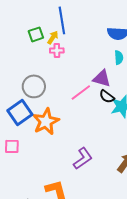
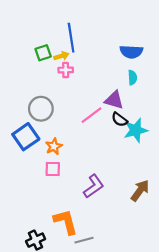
yellow arrow: (53, 37) -> (61, 56), turned 40
orange star: (46, 121) -> (54, 146), size x0.6
pink square: (12, 146) -> (53, 169), moved

